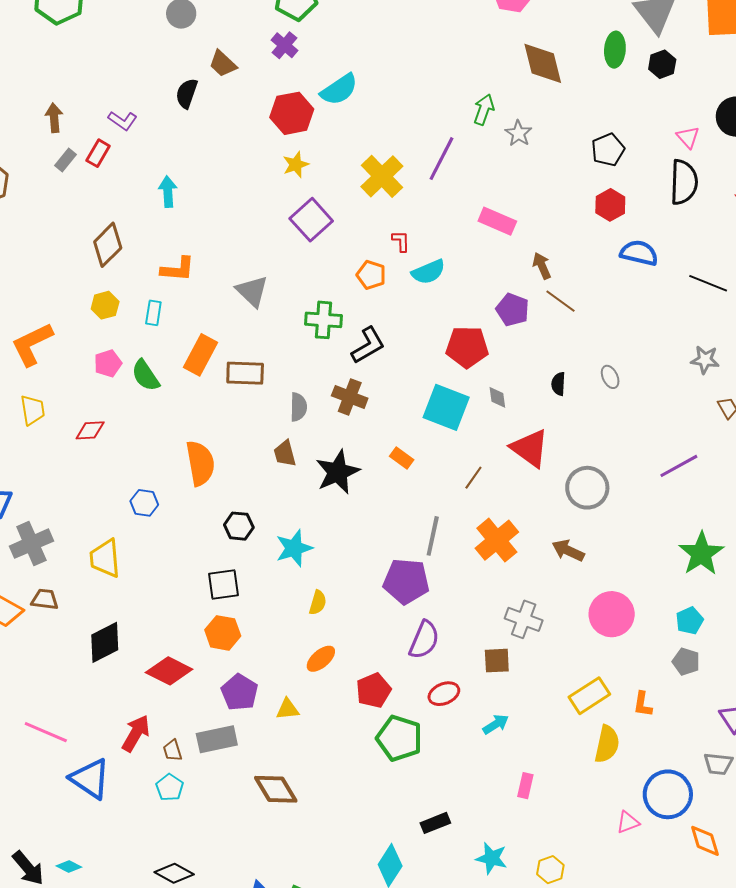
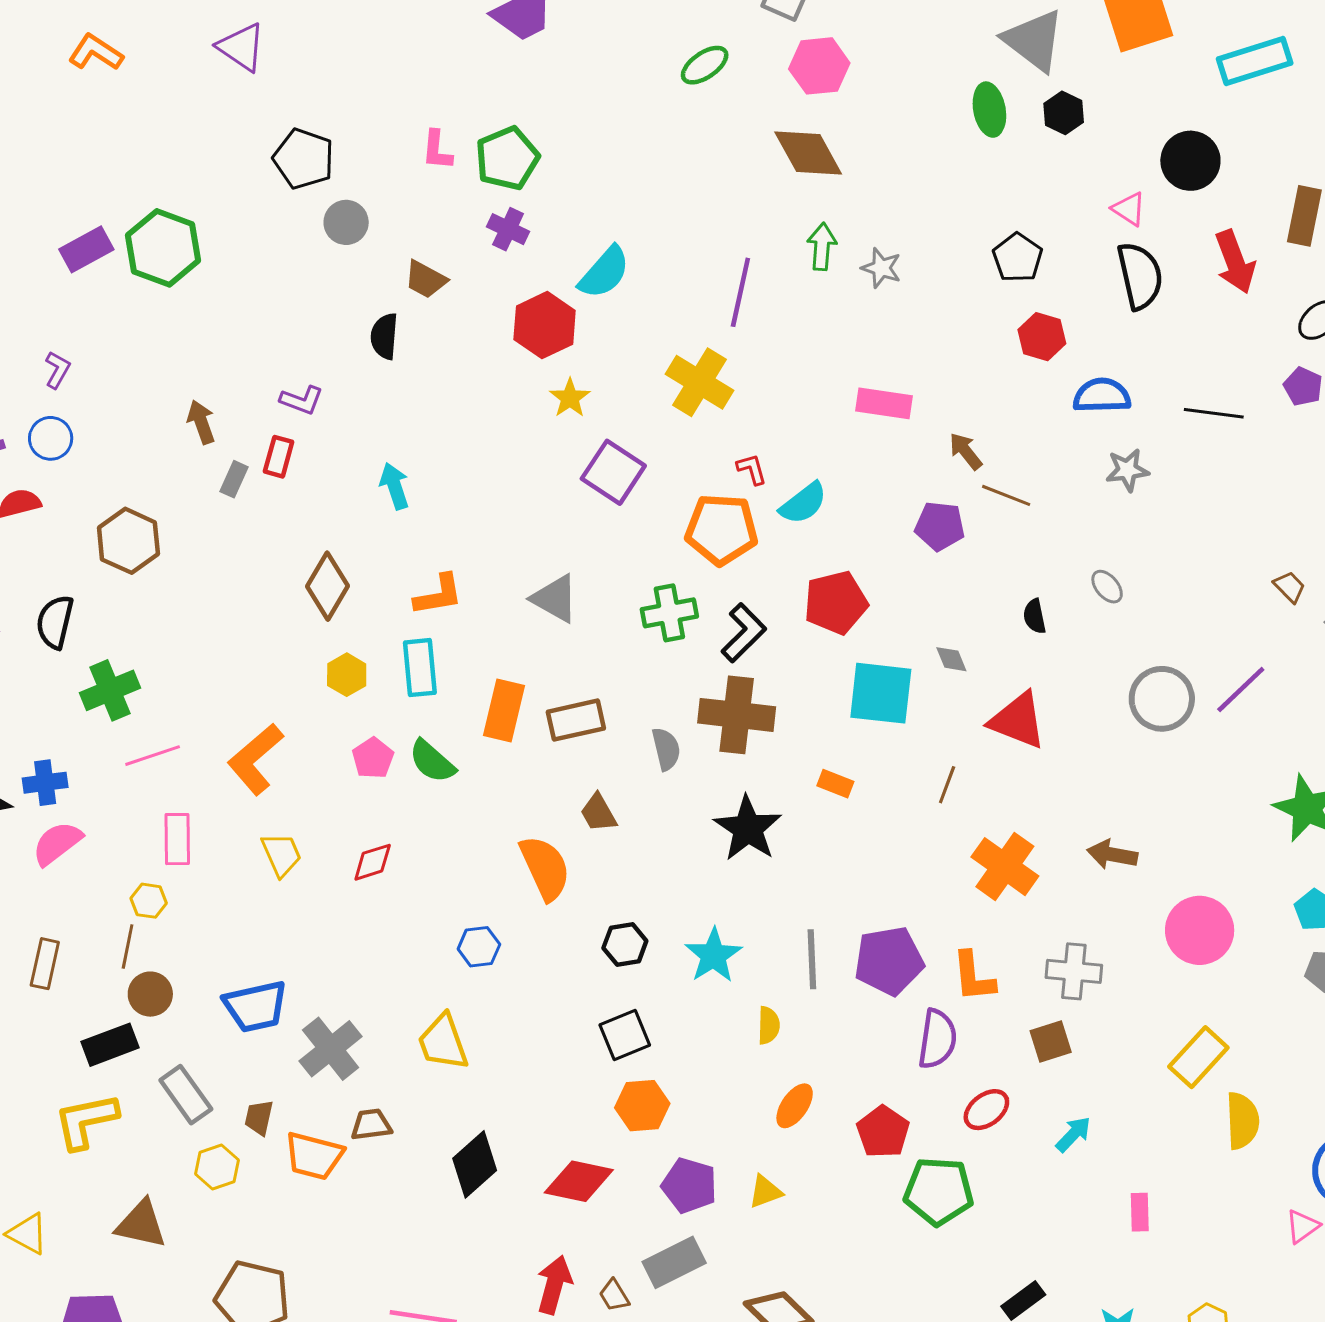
brown diamond: (543, 63) -> (808, 153), moved
purple line: (442, 159) -> (740, 292), moved
orange pentagon: (371, 275) -> (721, 529), size x1.6
cyan rectangle: (153, 313) -> (420, 668), size x1.5
red pentagon: (467, 347) -> (836, 603), moved
gray star: (705, 360) -> (1127, 470), moved
brown cross: (350, 397) -> (737, 715), size x1.4
brown trapezoid: (285, 453) -> (598, 813), moved
gray circle: (587, 488) -> (1162, 699), moved
gray line: (433, 536) -> (812, 959), moved
orange L-shape: (643, 704) -> (973, 977), moved, size x1.4

